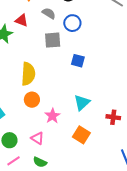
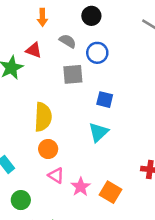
cyan triangle: (82, 103) -> (98, 132), moved
pink star: (52, 116) -> (81, 187), moved
pink triangle: (37, 138) -> (56, 175), moved

